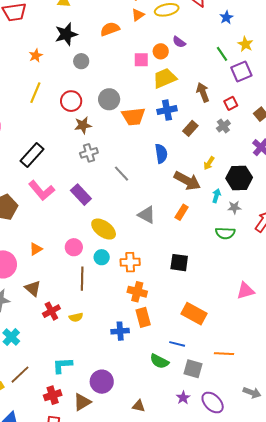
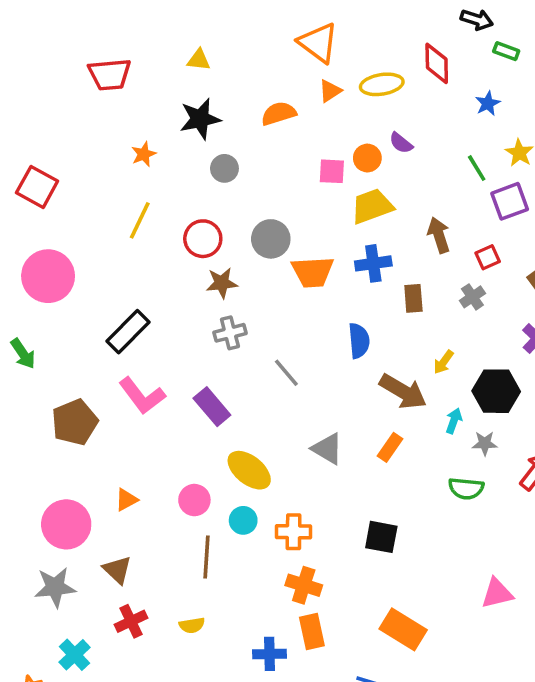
brown rectangle: (190, 128) -> (413, 298), turned -49
red cross: (51, 311) -> (131, 621), moved

